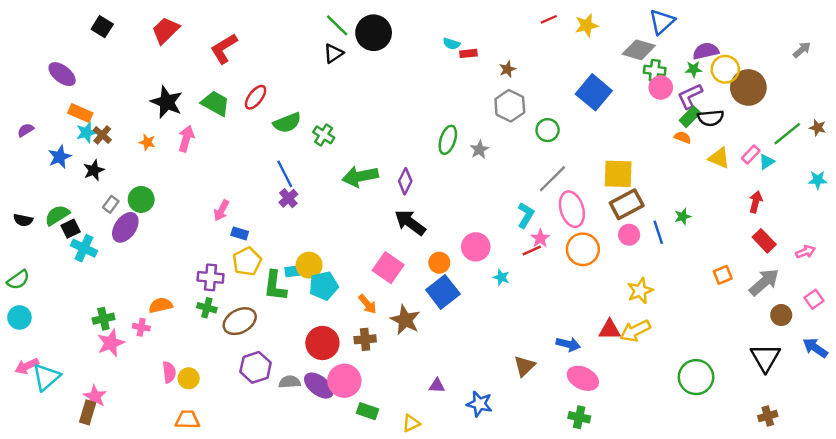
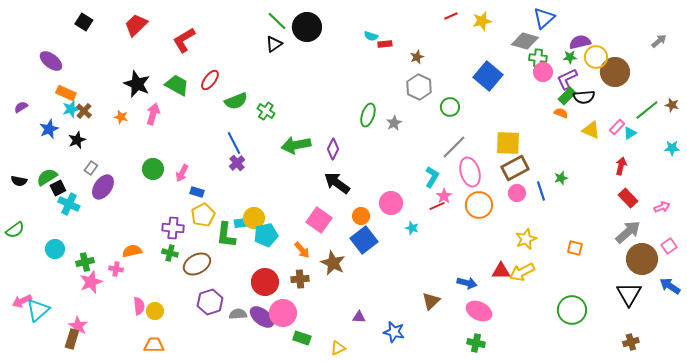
green circle: (141, 199) -> (153, 169), moved
orange square: (723, 275) -> (575, 248), moved, turned 35
brown circle: (781, 315) -> (642, 259), size x1.8
cyan circle: (19, 317) -> (55, 249), moved

